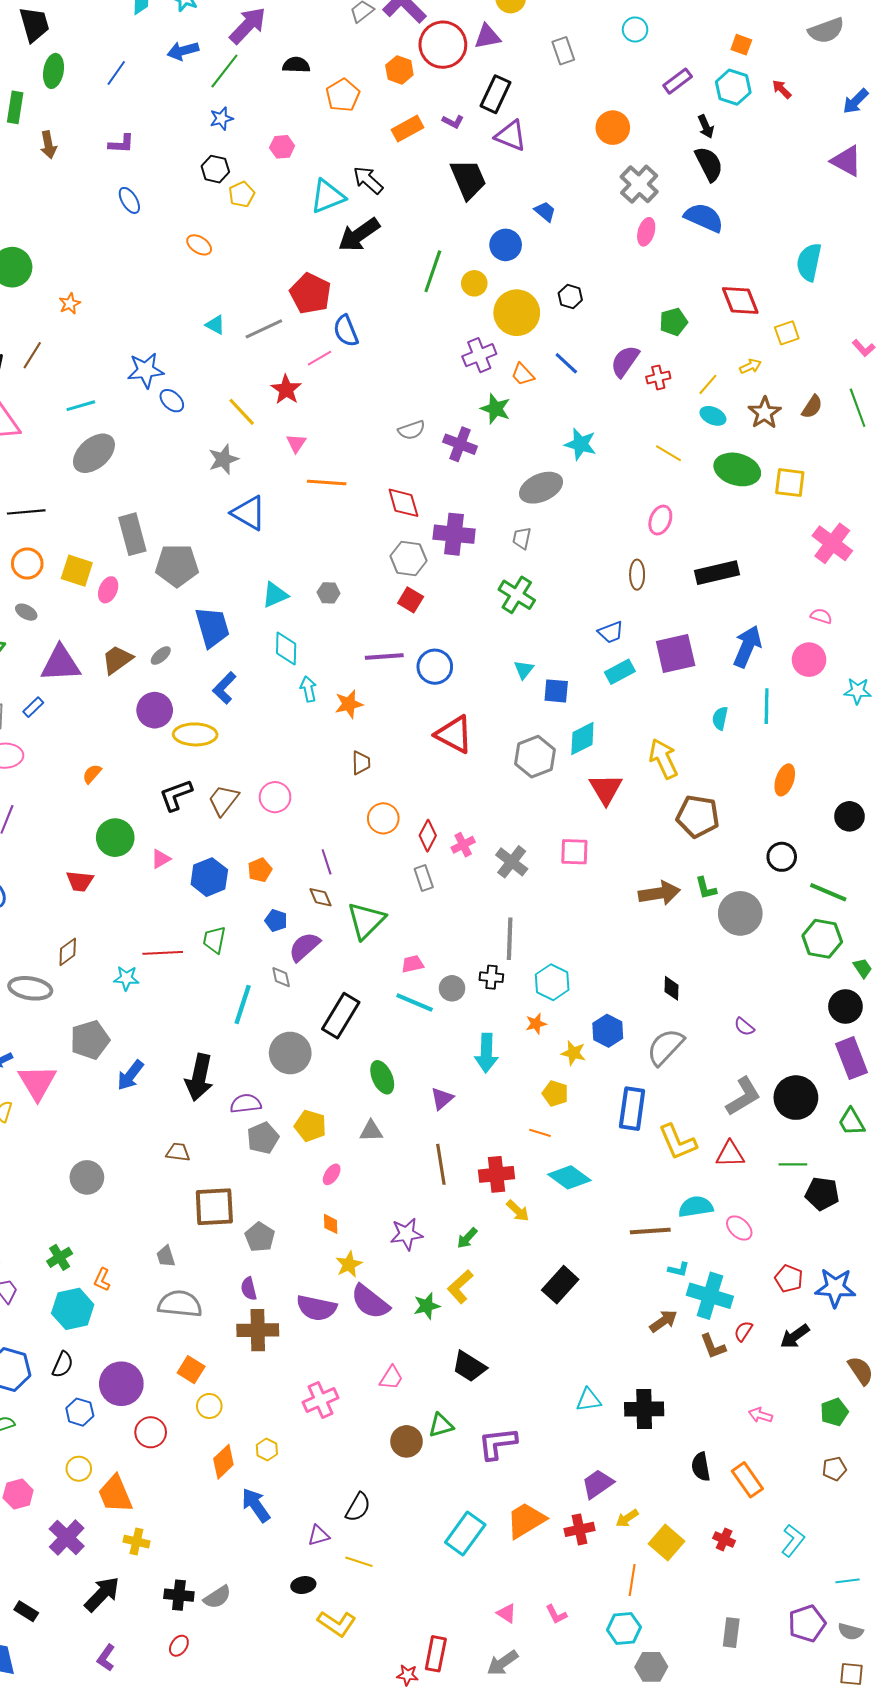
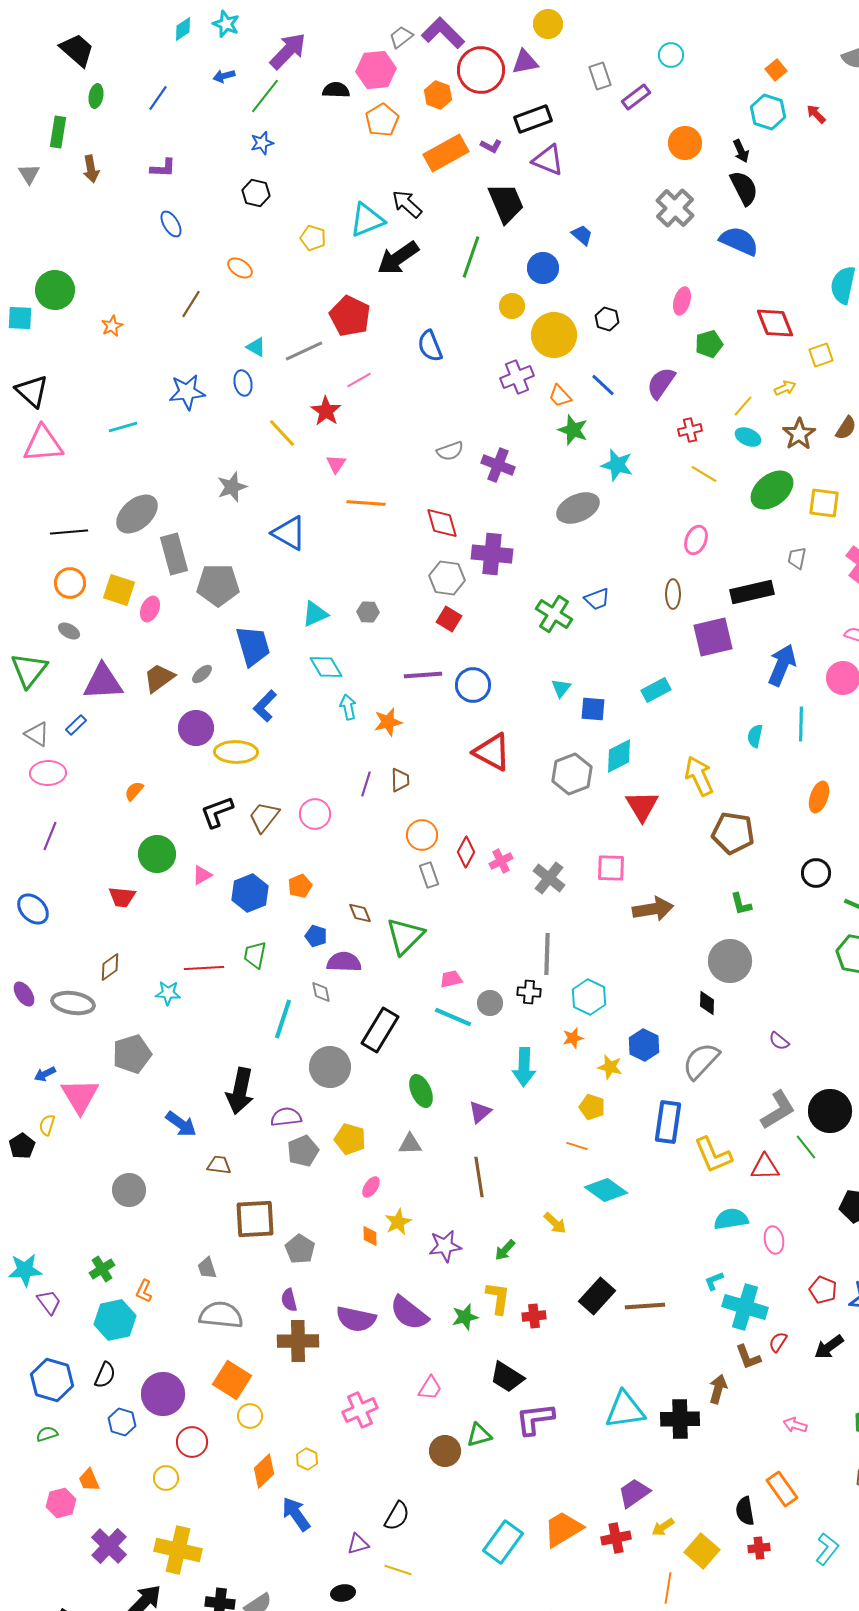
black trapezoid: (34, 24) -> (77, 50), turned -33
orange square: (741, 45) -> (776, 70), turned 30
blue arrow: (183, 51) -> (224, 76), size x0.7
green ellipse: (54, 71) -> (96, 96), size x0.7
purple rectangle: (678, 81) -> (636, 97), moved
black rectangle: (495, 94) -> (533, 119), turned 45
orange circle: (613, 128) -> (685, 143), moved
orange rectangle: (408, 129) -> (446, 153), size x1.4
pink hexagon: (282, 147) -> (376, 70), moved, size x1.6
yellow pentagon: (242, 194) -> (313, 238), moved, turned -30
pink ellipse: (646, 232) -> (682, 301), moved
green line: (433, 271) -> (471, 257), moved
blue semicircle: (346, 331) -> (430, 346), moved
brown line: (32, 355) -> (191, 304), moved
red cross: (658, 377) -> (690, 430), moved
blue ellipse: (172, 401) -> (243, 383), moved, turned 35
green star: (495, 409) -> (573, 430), moved
gray ellipse: (94, 453) -> (137, 514), moved
gray star: (223, 459) -> (232, 487), moved
green ellipse: (737, 469) -> (772, 490), turned -54
gray trapezoid: (522, 538) -> (797, 558), moved
blue trapezoid: (611, 632) -> (597, 599), moved
cyan diamond: (286, 648) -> (326, 667), turned -32
purple square: (676, 654) -> (713, 637), moved
purple line: (327, 862) -> (366, 784), moved, turned 35
gray rectangle: (424, 878) -> (429, 875), moved
brown arrow: (659, 893) -> (653, 909), moved
gray circle: (740, 913) -> (730, 961), moved
purple semicircle: (304, 947) -> (344, 962), turned 44
blue arrow: (130, 1075) -> (181, 1124), moved, turned -92
green line: (793, 1164) -> (806, 1147), moved, turned 52
red cross: (497, 1174) -> (534, 1316), moved, size x0.7
pink ellipse: (739, 1228) -> (774, 1240), turned 36
brown line: (650, 1231) -> (645, 1306), moved
yellow star: (349, 1264) -> (398, 1222), moved
cyan L-shape: (679, 1269) -> (714, 1281), turned 145
yellow L-shape: (460, 1287) -> (498, 1298), turned 140
brown arrow: (663, 1321) -> (718, 1389), moved, turned -40
orange square: (191, 1370) -> (232, 1380), size x1.4
cyan triangle: (589, 1400) -> (625, 1410), size x1.6
purple L-shape: (498, 1443) -> (535, 1419), moved
black semicircle: (701, 1467) -> (745, 1511), moved
yellow circle: (79, 1469) -> (166, 1478), moved
orange trapezoid: (115, 1494) -> (89, 1480), moved, size x0.6
red cross: (724, 1540) -> (759, 1548), turned -30
yellow cross: (136, 1542) -> (178, 1550), size x1.8

